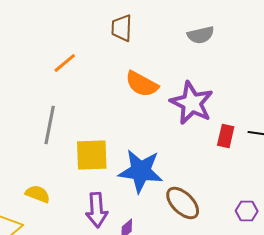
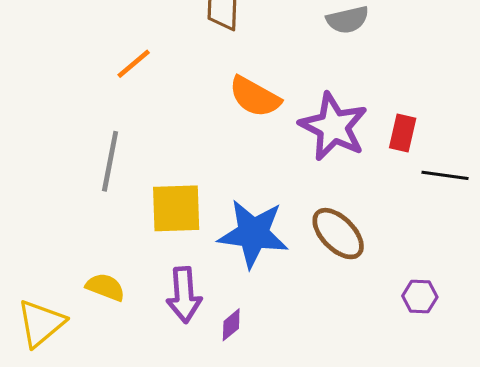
red rectangle: (226, 136) -> (403, 133), moved
yellow semicircle: (38, 194) -> (105, 287), moved
brown ellipse: (183, 203) -> (338, 234), moved

